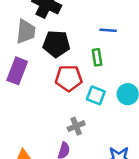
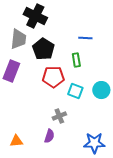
black pentagon: (56, 44) -> (43, 49), turned 30

